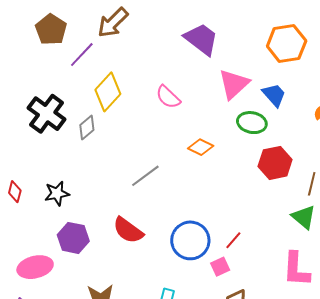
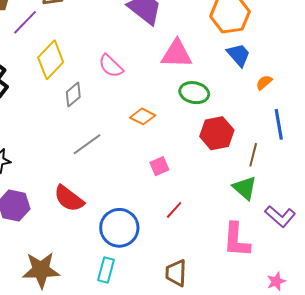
pink triangle: (234, 84) -> (177, 54), turned 44
blue trapezoid: (274, 95) -> (239, 55), moved
gray diamond: (87, 127) -> (73, 95), moved
blue circle: (190, 240) -> (119, 228), moved
pink square: (220, 267) -> (159, 166), moved

